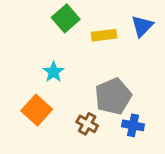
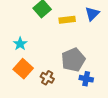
cyan star: (54, 72) -> (20, 44), moved
brown cross: (87, 124) -> (47, 78), moved

